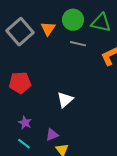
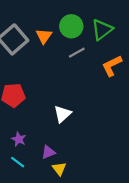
green triangle: (101, 23) -> (102, 30), turned -50
gray line: (78, 44) -> (77, 53), turned -42

